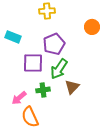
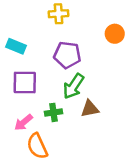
purple pentagon: (54, 44) -> (67, 55), turned 30
purple square: (33, 63) -> (25, 82), moved
brown triangle: (72, 87) -> (90, 109), turned 35

